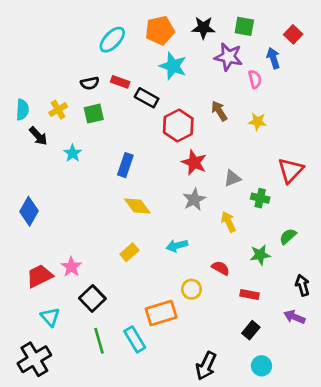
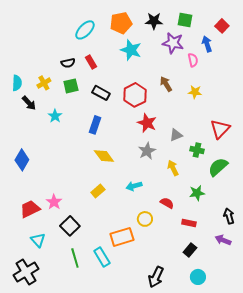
red rectangle: (120, 82) -> (91, 62), turned 40
black rectangle: (147, 98) -> (101, 93), moved
green semicircle: (288, 236) -> (218, 167), moved, size x1.5

